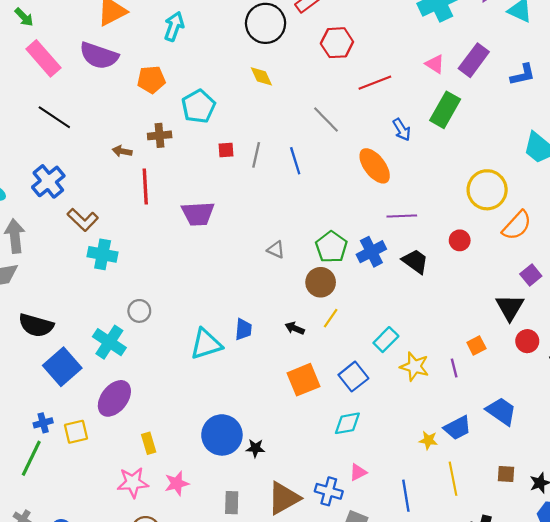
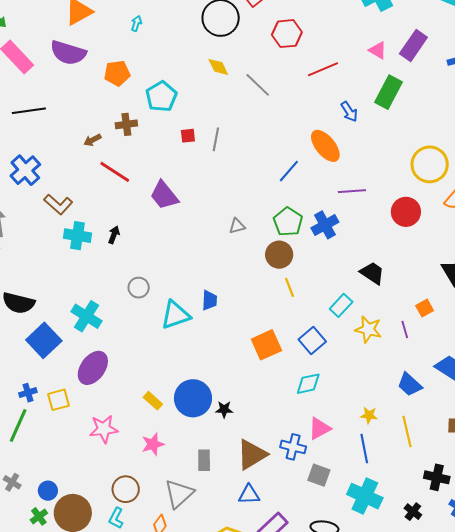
cyan arrow: (174, 26) -> (136, 24), size x0.6
black line: (54, 117) -> (29, 111), turned -40
gray line: (326, 120) -> (258, 85), moved
brown arrow: (122, 151) -> (92, 140), turned -36
blue line: (295, 161) -> (289, 171), moved, turned 60
red line: (145, 187) -> (115, 172), turned -52
purple trapezoid: (198, 214) -> (164, 195), turned 56
red circle: (460, 240) -> (406, 212), size x1.5
gray triangle: (276, 250) -> (237, 226), turned -36
black trapezoid: (415, 261) -> (372, 273), moved
gray circle: (139, 311) -> (139, 288), moved
yellow line: (331, 318) -> (290, 287), turned -54
black arrow: (295, 328) -> (114, 235), moved, turned 90
blue trapezoid: (457, 428) -> (410, 384), turned 72
yellow star: (428, 440) -> (369, 415), moved
yellow rectangle: (149, 443) -> (153, 401), moved, turned -30
pink triangle: (358, 472) -> (319, 428), size x1.4
pink star: (133, 482) -> (104, 429), moved

